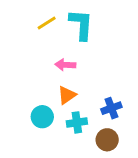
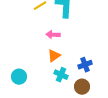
cyan circle: (42, 117) -> (19, 77), moved
cyan cross: (77, 122) -> (61, 75), turned 32

